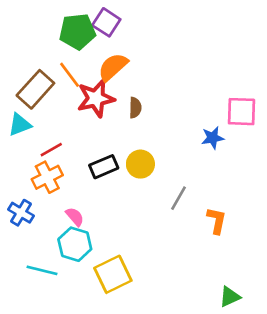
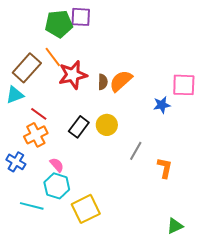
purple square: (106, 22) -> (81, 17), turned -30
orange semicircle: (113, 67) -> (121, 81), moved
red line: (51, 150) -> (39, 114), turned 66
black rectangle: (104, 167) -> (79, 127), turned -30

